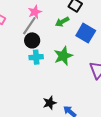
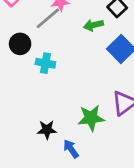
black circle: (32, 40) -> (20, 44), moved
green star: (63, 56) -> (91, 118), moved

